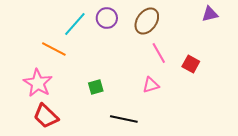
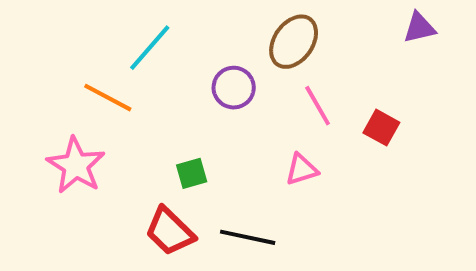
purple circle: (107, 18) -> (234, 88), moved
red trapezoid: (46, 116) -> (170, 231), moved

